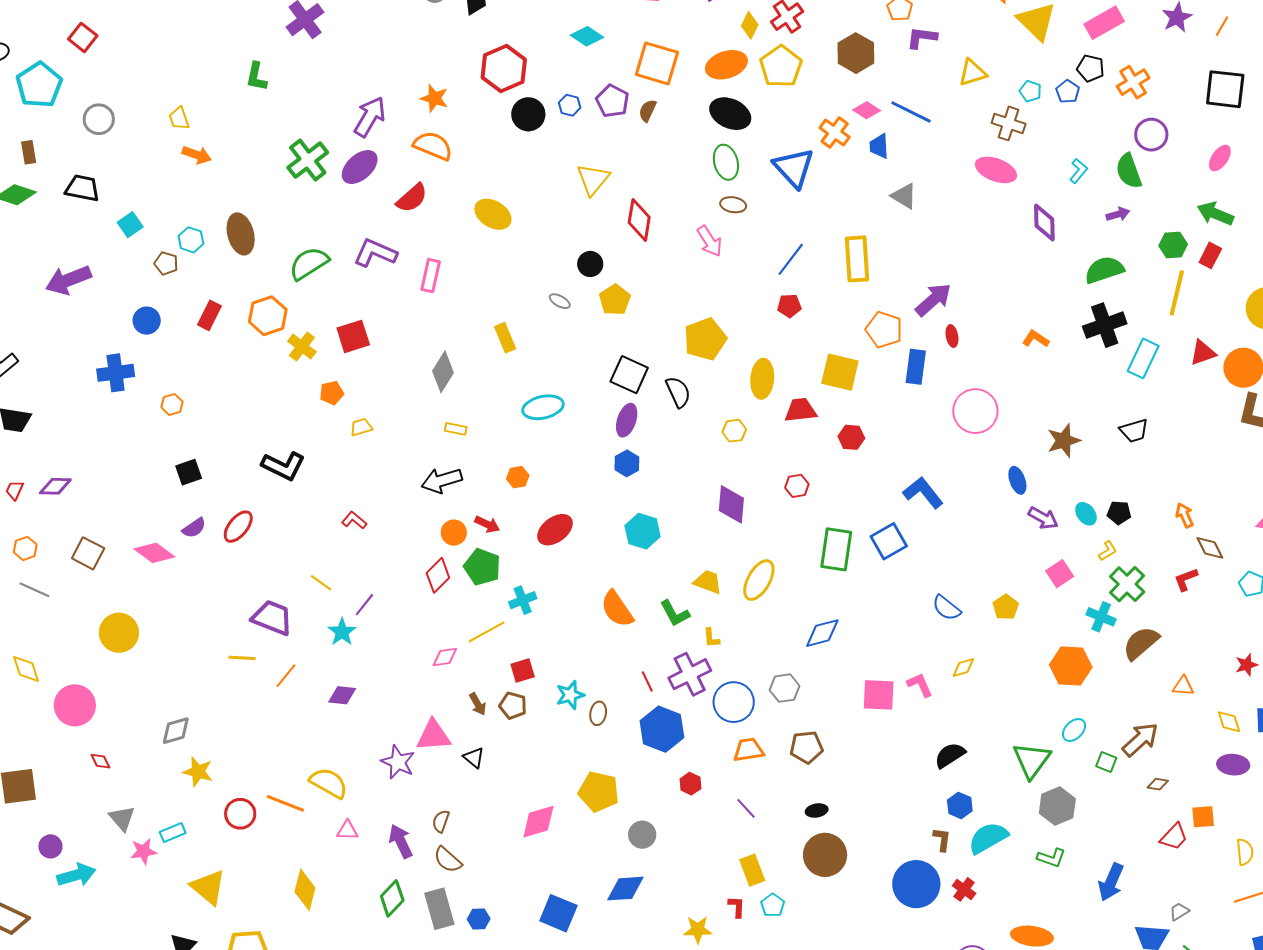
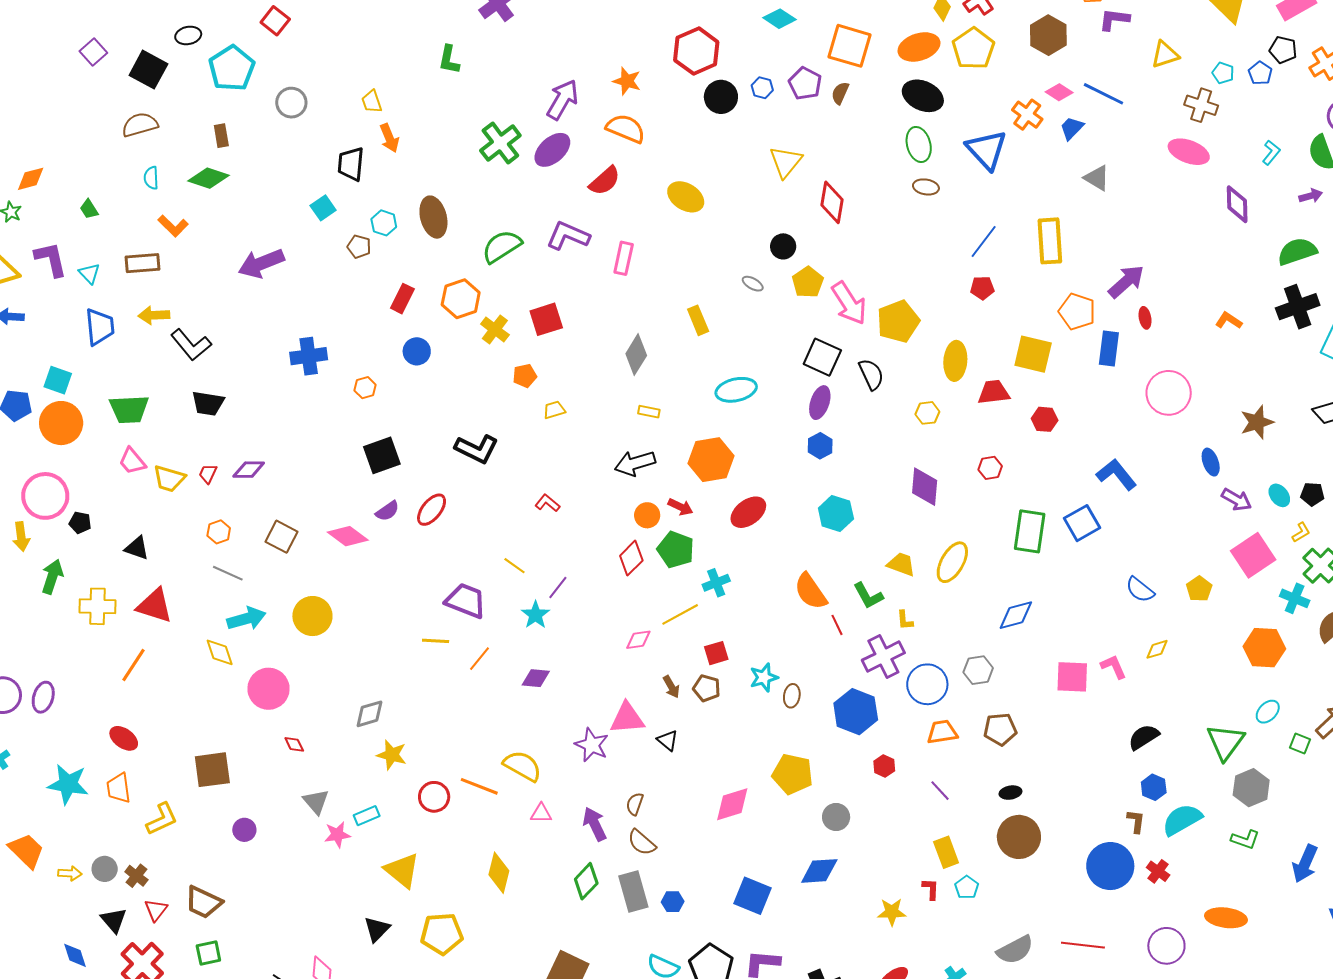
blue trapezoid: (879, 146) -> (1072, 128), turned 48
orange arrow: (197, 155) -> (389, 138), turned 48
black trapezoid: (82, 188) -> (351, 164), moved, turned -96
pink arrow: (710, 241) -> (849, 303), moved, size x1.4
blue circle: (147, 321) -> (417, 351), moved
black square: (189, 472) -> (382, 455), size x1.4
orange hexagon: (518, 477) -> (711, 460), size x2.0
pink square: (1060, 574) -> (1253, 555), size x1.6
red line: (647, 681) -> (837, 625), moved
cyan arrow: (76, 875) -> (246, 619), moved

